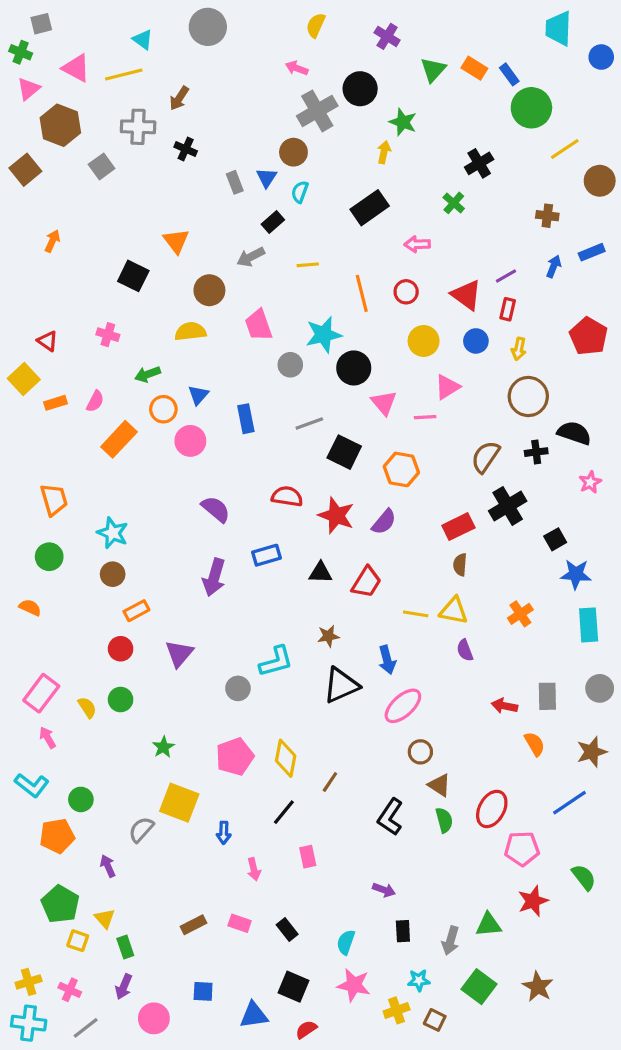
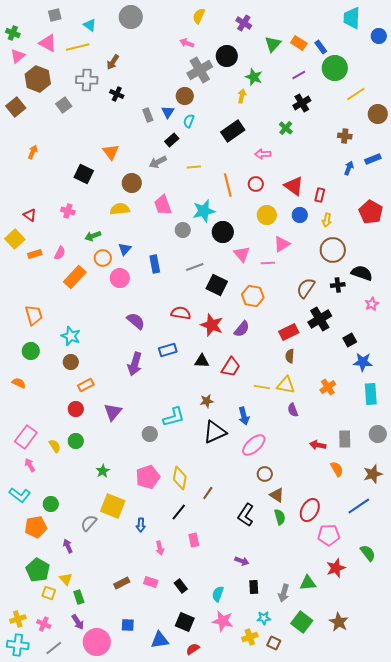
gray square: (41, 24) -> (55, 15), moved
purple line: (506, 276) -> (299, 75), moved
purple arrow: (124, 987) -> (78, 622), turned -56
pink circle: (154, 1018) -> (97, 642), size x1.4

